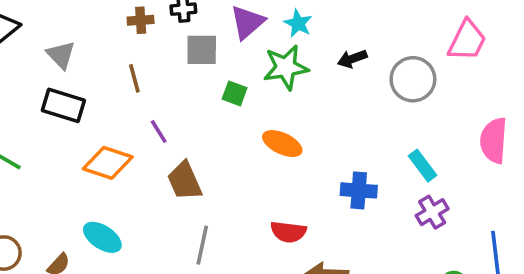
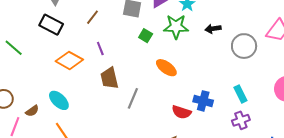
brown line: (134, 78) -> (93, 17), turned 42
red semicircle: (288, 232) -> (181, 112), moved
gray line: (202, 245) -> (133, 98), moved

